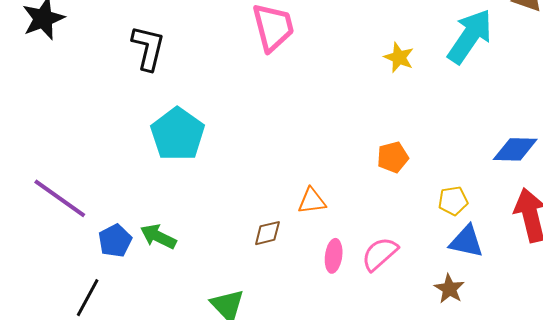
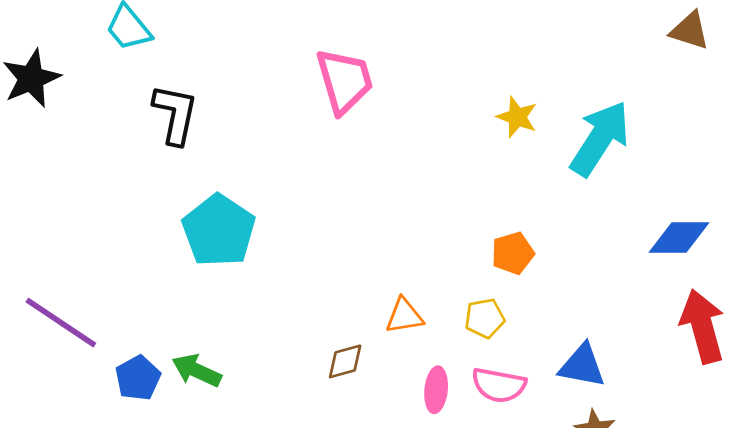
cyan arrow: (470, 36) -> (600, 138), moved
yellow pentagon: (453, 201) -> (485, 318), moved
blue triangle: (466, 241) -> (582, 366), moved
pink semicircle: (380, 254) -> (499, 385), turned -126

